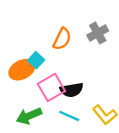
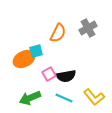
cyan square: (36, 60) -> (36, 51), turned 32
pink square: (51, 87) -> (49, 74), size x0.6

